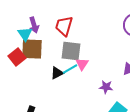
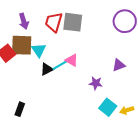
cyan triangle: (25, 34) -> (39, 50), moved
gray square: (71, 51) -> (73, 22), moved
pink triangle: (82, 64) -> (72, 60), turned -32

